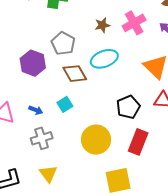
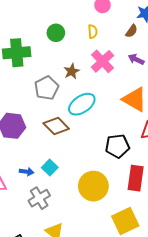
gray pentagon: (63, 43) -> (47, 88), moved, turned 30
cyan square: (65, 104) -> (50, 167), moved
black pentagon: (128, 107) -> (117, 146), turned 30

